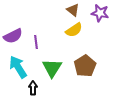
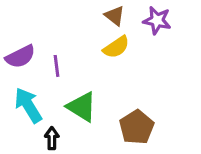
brown pentagon: (85, 66) -> (137, 127), moved
green triangle: (52, 68) -> (82, 107), turned -30

